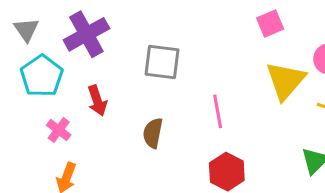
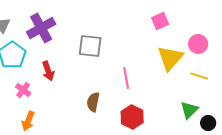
brown semicircle: (153, 133) -> (93, 102), moved

